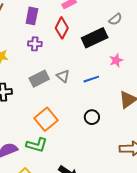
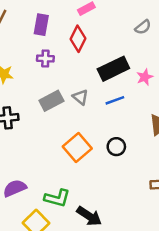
black rectangle: (95, 38) -> (113, 69), moved
orange square: (46, 119) -> (77, 147), moved
green L-shape: (37, 145) -> (57, 198), moved

